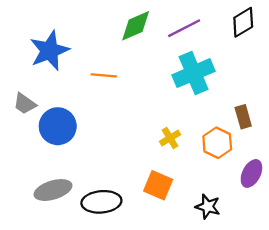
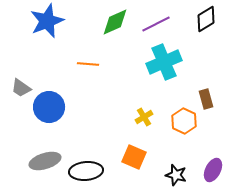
blue star: (49, 51) -> (47, 21), moved
purple ellipse: (251, 173) -> (213, 170), moved

